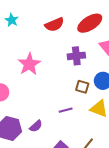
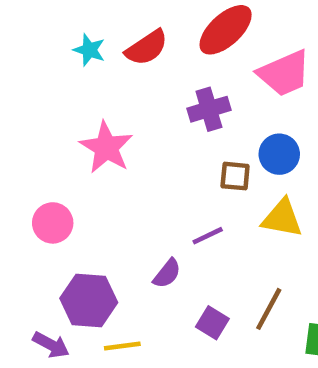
cyan star: (12, 20) -> (89, 50), moved
purple semicircle: (36, 126) -> (167, 273), moved

